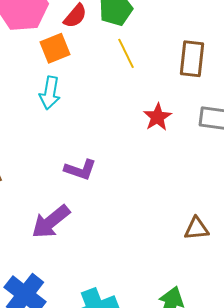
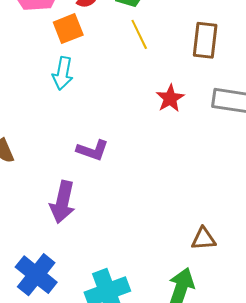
purple arrow: (51, 222) -> (63, 202), turned -39
brown triangle: (196, 229) -> (203, 239), moved

